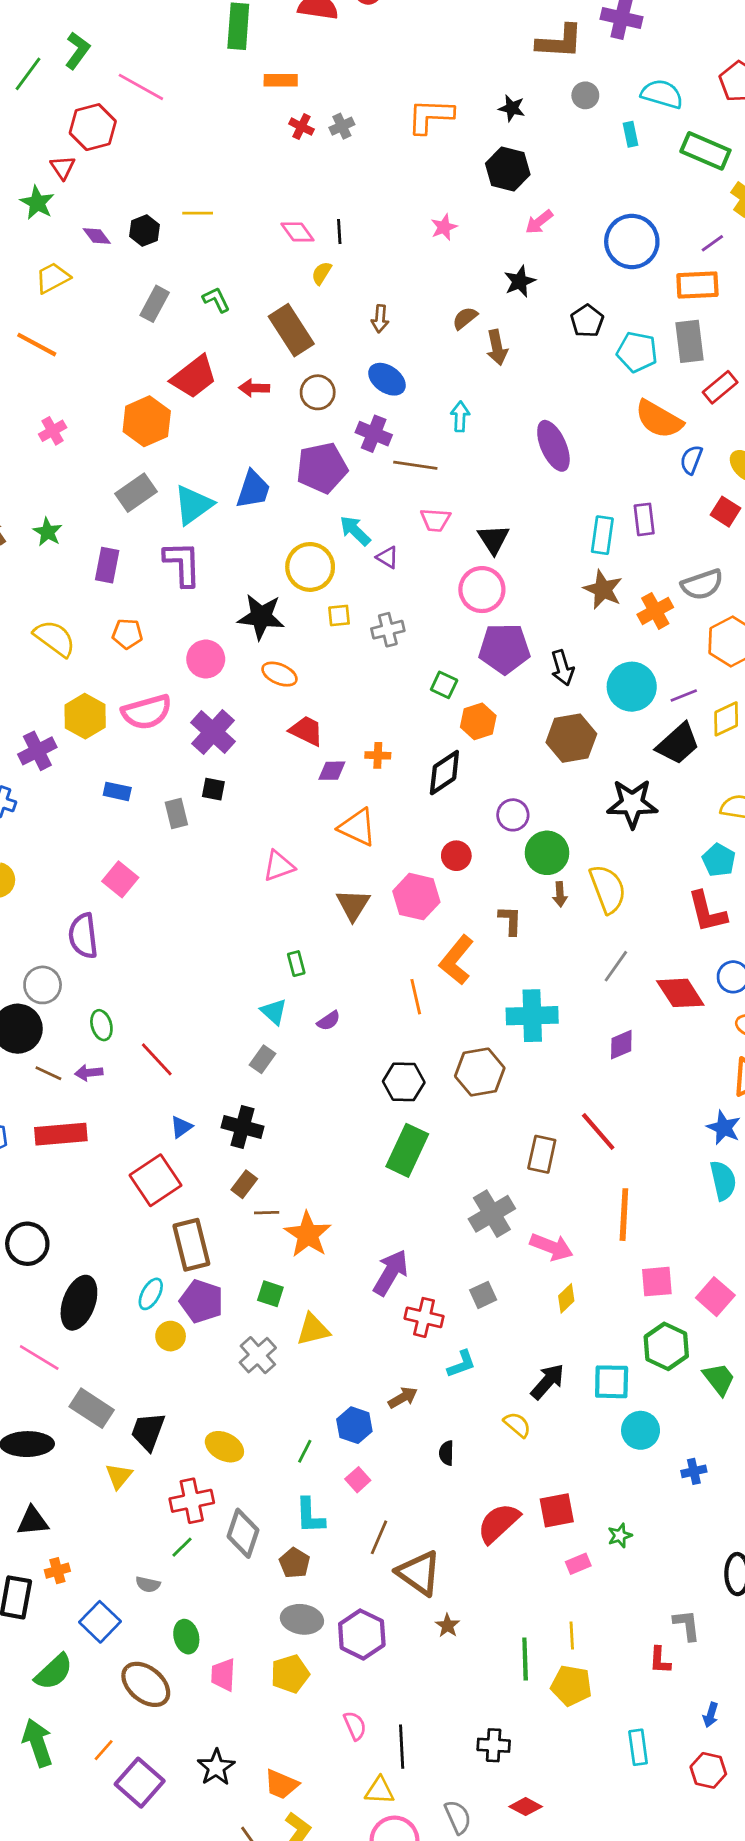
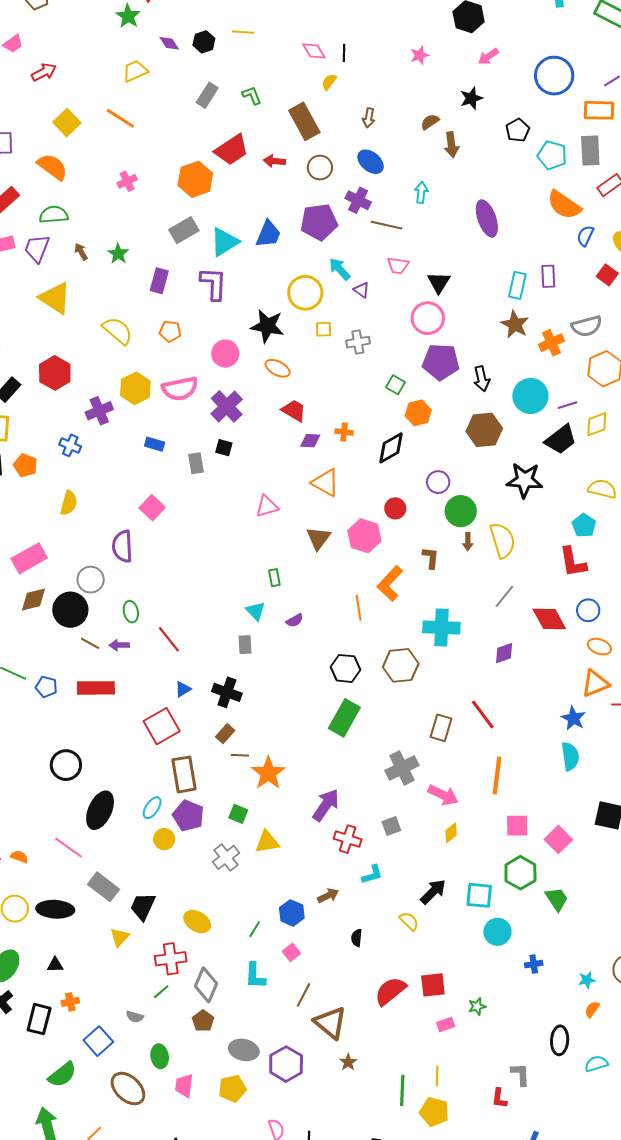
gray rectangle: (263, 1059) -> (245, 645), turned -42
black triangle: (33, 1521) -> (55, 965), size x0.7
brown pentagon: (295, 1563) -> (203, 1021), moved

